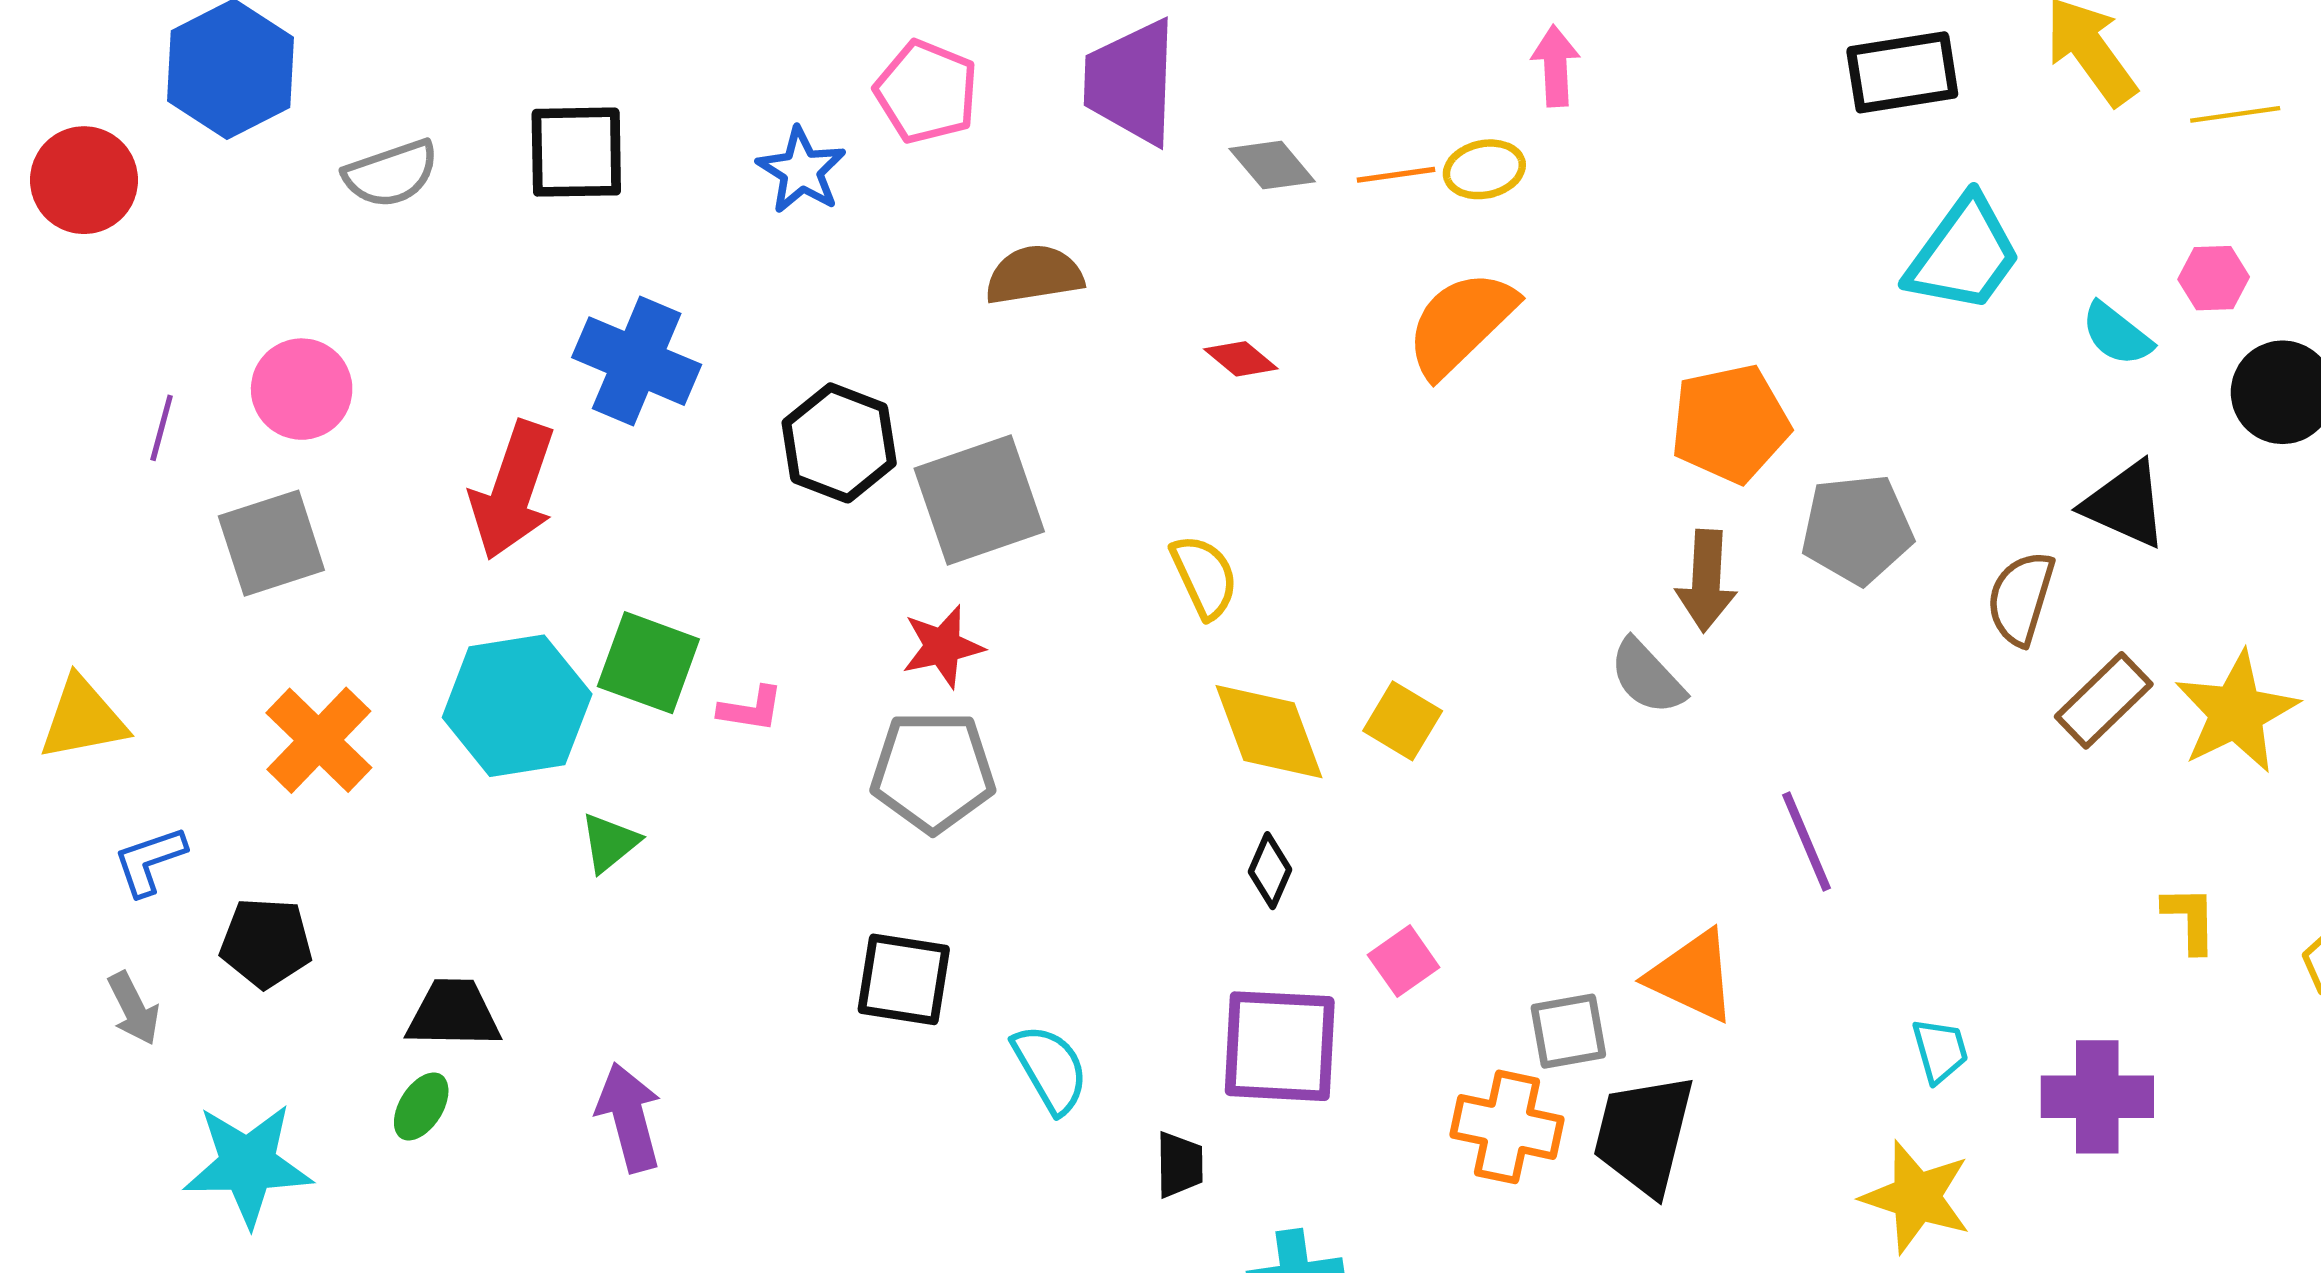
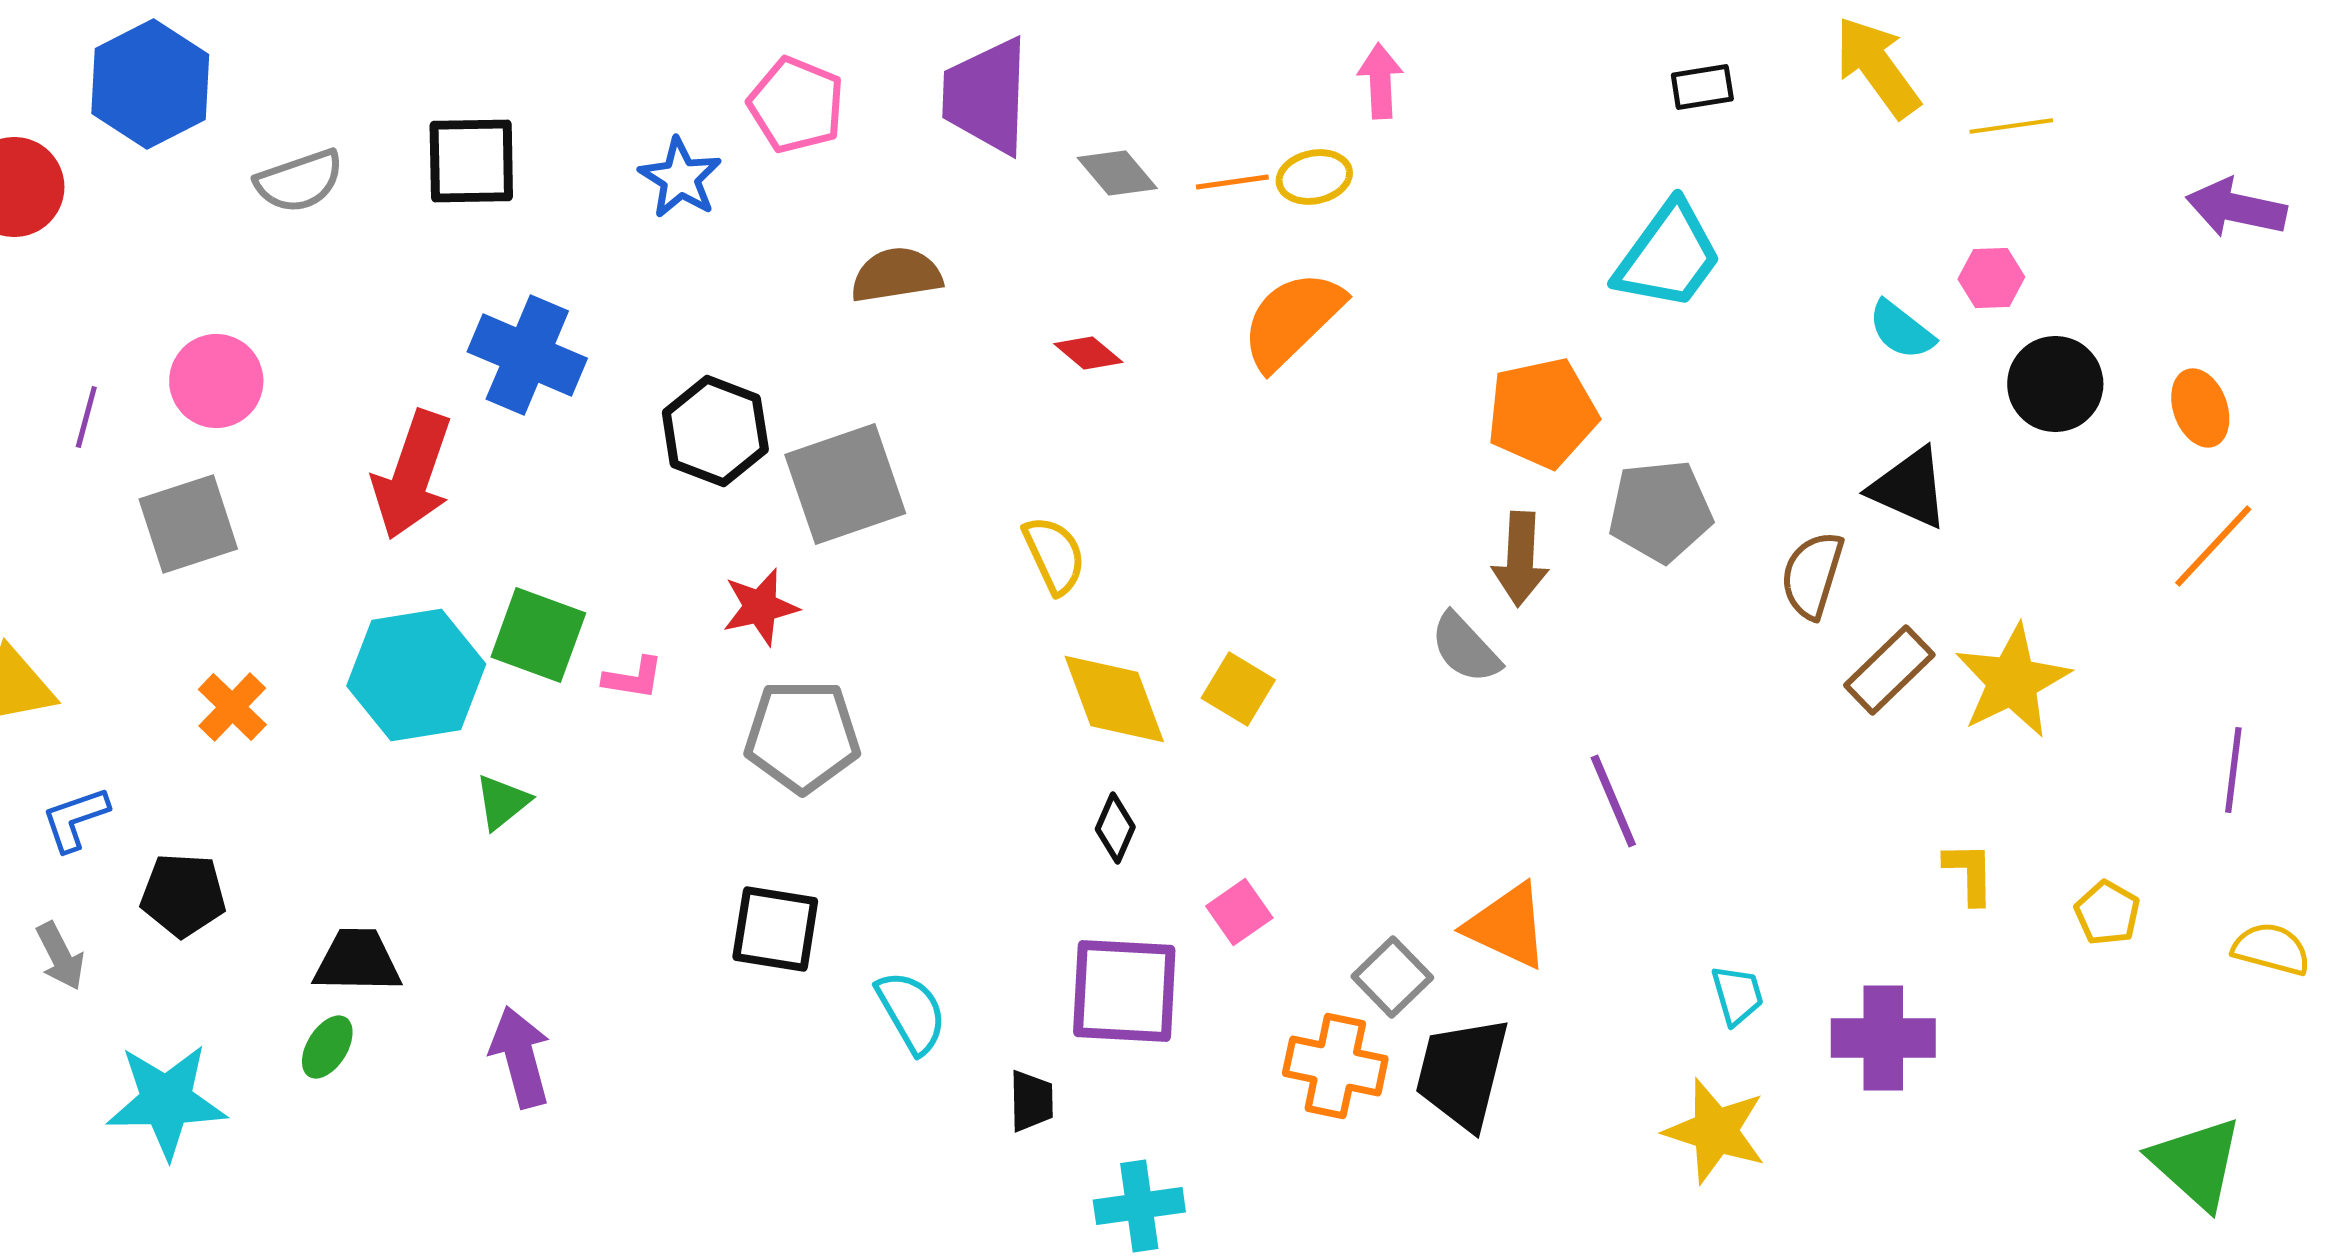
black rectangle: (1902, 72) -> (1702, 87), size x0.6
cyan trapezoid: (1964, 254) -> (1668, 256), moved
red star: (943, 647) -> (760, 607), moved
orange cross: (319, 740) -> (232, 707), size x0.7
gray square: (1568, 1031) -> (1392, 977), turned -34

